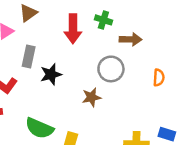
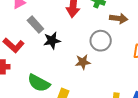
gray rectangle: (29, 57) -> (35, 25), turned -60

